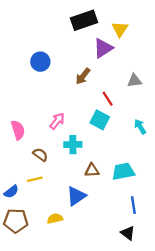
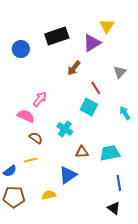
black rectangle: (84, 20) -> (57, 36), moved
blue circle: (40, 62) -> (21, 49), moved
gray triangle: (134, 81) -> (120, 72), turned -40
pink arrow: (57, 121) -> (40, 99), moved
pink semicircle: (18, 130) -> (26, 116), moved, turned -48
cyan cross: (73, 145) -> (65, 129), turned 35

